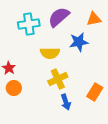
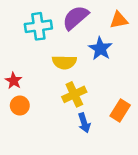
blue star: (79, 42) -> (100, 49), turned -30

